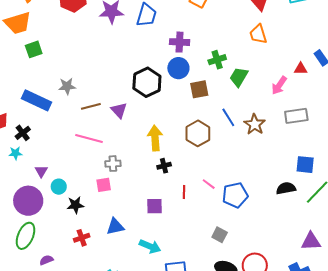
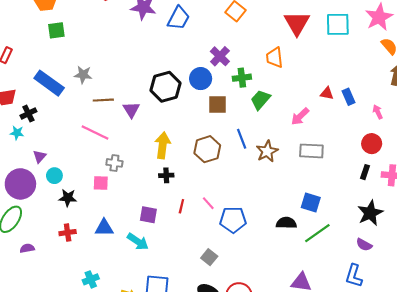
orange trapezoid: (258, 34) -> (275, 58), moved
purple cross: (180, 42) -> (220, 56), moved, turned 30
red triangle: (301, 69) -> (327, 93), moved
cyan arrow: (150, 246) -> (138, 242), moved

